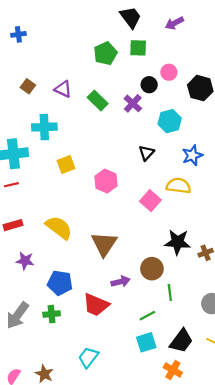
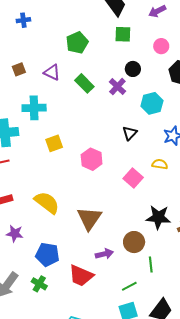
blue cross: (18, 34) -> (23, 20), moved
green pentagon: (105, 53) -> (77, 43), moved
pink circle: (169, 72) -> (161, 46), moved
brown square: (28, 86) -> (19, 69), turned 32
yellow semicircle: (179, 186) -> (160, 164), size x0.7
green cross: (52, 314) -> (39, 284), turned 35

